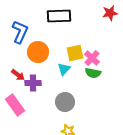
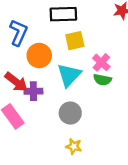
yellow square: (75, 53) -> (75, 41), moved
cyan triangle: (64, 69) -> (69, 75), size x1.6
red arrow: (18, 75) -> (16, 82), size x1.5

